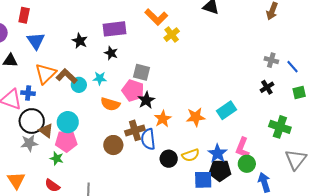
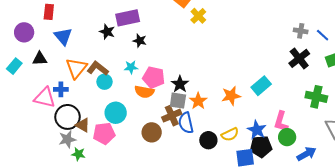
purple rectangle: (114, 29) -> (128, 18), moved
gray square: (142, 72) -> (178, 101), moved
cyan circle: (79, 85) -> (105, 82), moved
black cross: (267, 87) -> (299, 58), size x1.5
pink pentagon: (133, 91) -> (154, 77), moved
cyan circle: (68, 122) -> (116, 113), moved
green star: (57, 158) -> (78, 154), moved
blue arrow: (264, 182) -> (306, 154), turned 84

